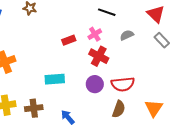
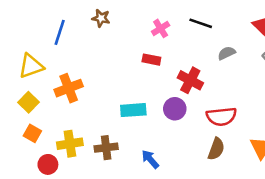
pink cross: (95, 34) -> (161, 28), moved
red rectangle: (69, 40) -> (151, 60), turned 32
purple circle: (95, 84) -> (175, 109), moved

